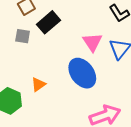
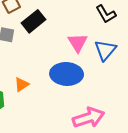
blue ellipse: (82, 73) -> (67, 74), turned -52

